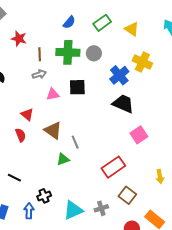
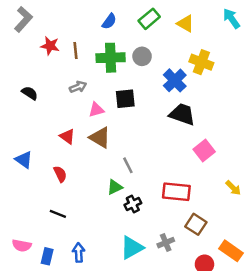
brown line: (40, 54) -> (75, 51), moved
brown triangle: (53, 130) -> (100, 138), moved
red semicircle: (21, 135) -> (60, 174), moved
red rectangle: (113, 167) -> (176, 192), turned 45
yellow arrow: (160, 177) -> (233, 188), moved, turned -32
black cross: (44, 196) -> (133, 204), moved

